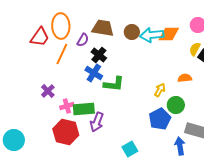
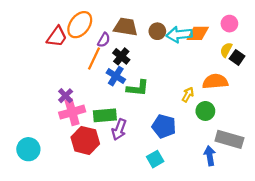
orange ellipse: (61, 26) -> (80, 25), turned 40
orange line: (62, 54) -> (94, 59), moved
orange semicircle: (185, 78) -> (215, 81), size x1.6
pink cross: (67, 106) -> (72, 112), moved, size x1.6
blue pentagon: (160, 119) -> (164, 126), moved, turned -30

